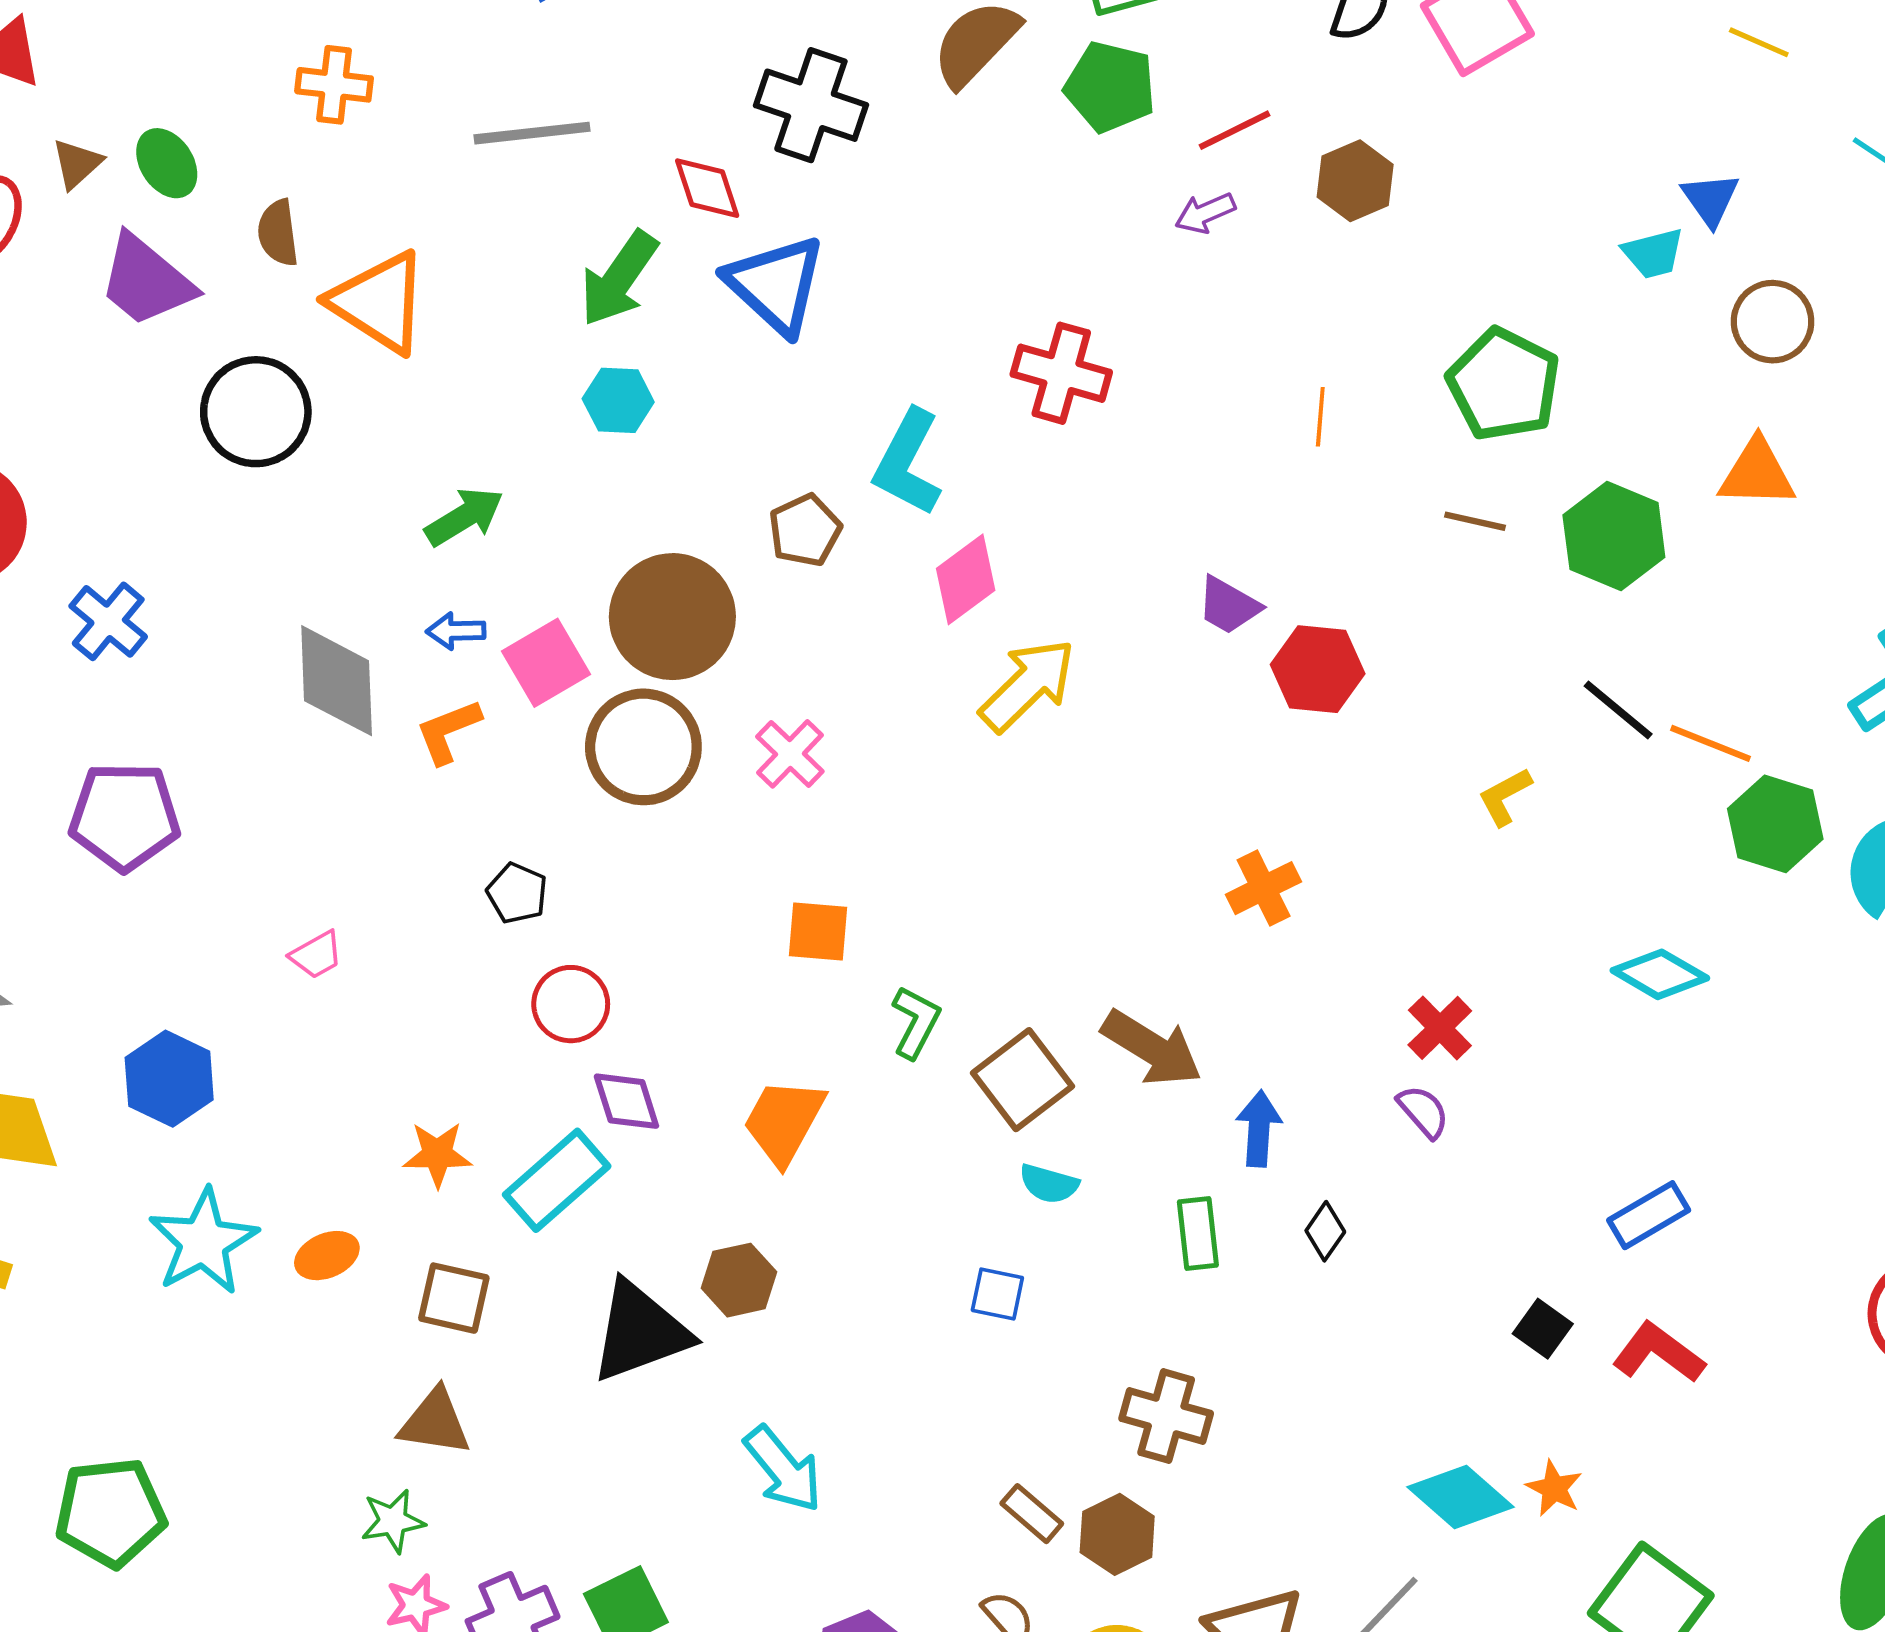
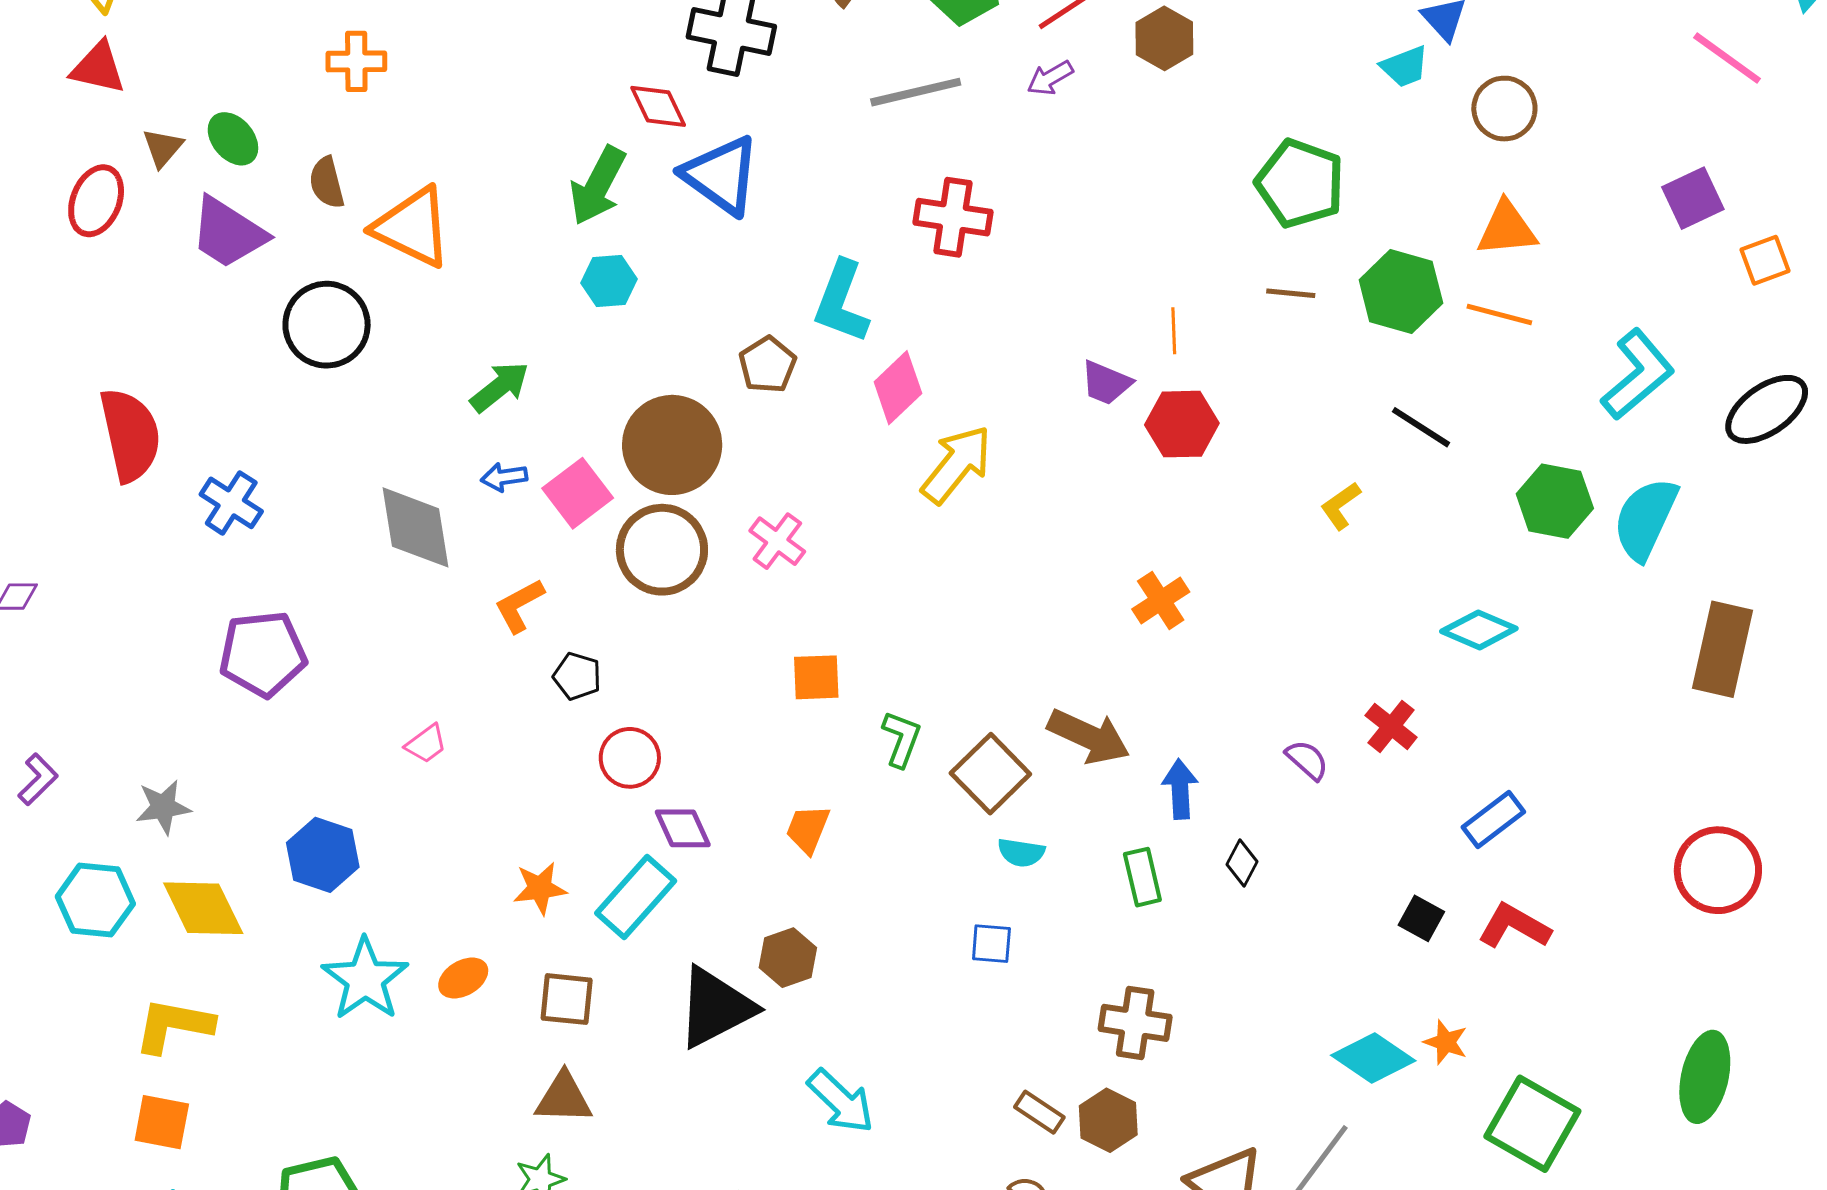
gray line: (532, 133) -> (916, 92), moved
orange line: (1320, 417) -> (1174, 331), moved
orange L-shape: (448, 731) -> (519, 605), moved
orange line: (1711, 743) -> (1499, 314), moved
red cross: (1440, 1028) -> (1391, 726), moved
orange trapezoid: (784, 1121) -> (808, 829), size x0.7

